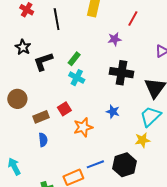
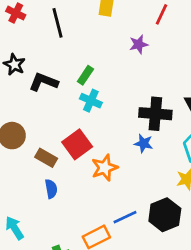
black L-shape: (43, 61) -> (44, 82), turned 45
black cross: (122, 73) -> (155, 114), moved
red square: (64, 109) -> (77, 144), size x1.5
brown rectangle: (41, 117) -> (46, 158), turned 56

